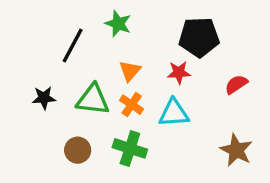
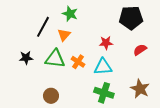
black pentagon: (199, 37) -> (131, 18), moved
orange triangle: (130, 71) -> (64, 35), moved
green cross: (130, 148) -> (104, 93), moved
brown circle: (78, 150) -> (51, 96), moved

